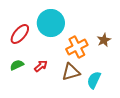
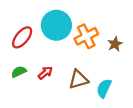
orange cross: (77, 47) -> (86, 36), moved

